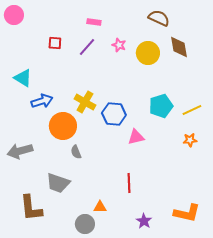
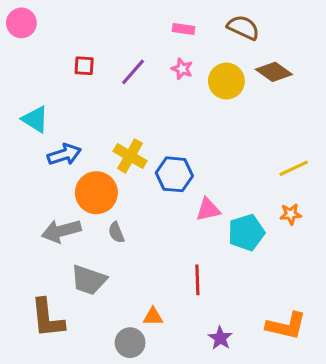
pink rectangle: (94, 22) -> (184, 29), moved
brown diamond: (179, 47) -> (274, 72), turned -45
cyan pentagon: (161, 106) -> (246, 232), moved
gray arrow: (20, 151) -> (61, 231), moved

